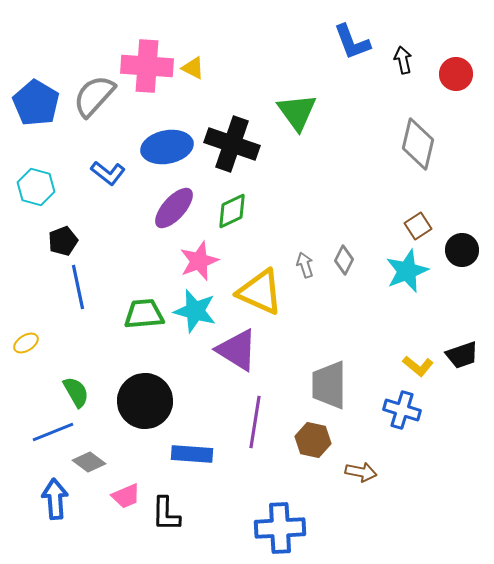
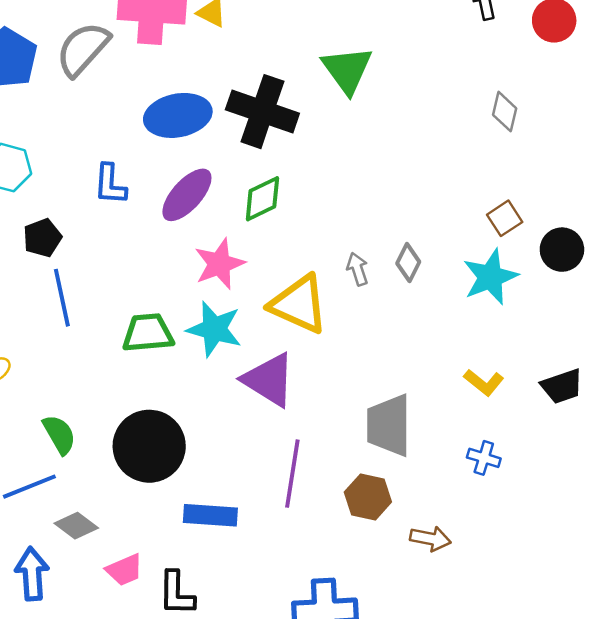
gray diamond: (418, 144) -> (505, 112), size x0.6
blue L-shape: (108, 173) -> (110, 184), moved, turned 56
yellow L-shape: (418, 366) -> (484, 382), moved
blue cross: (402, 410) -> (484, 458), size x0.7

